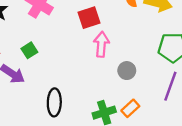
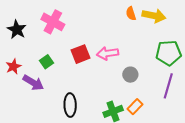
red square: (89, 18) -> (81, 54), moved
pink arrow: (101, 44) -> (108, 53), turned -100

